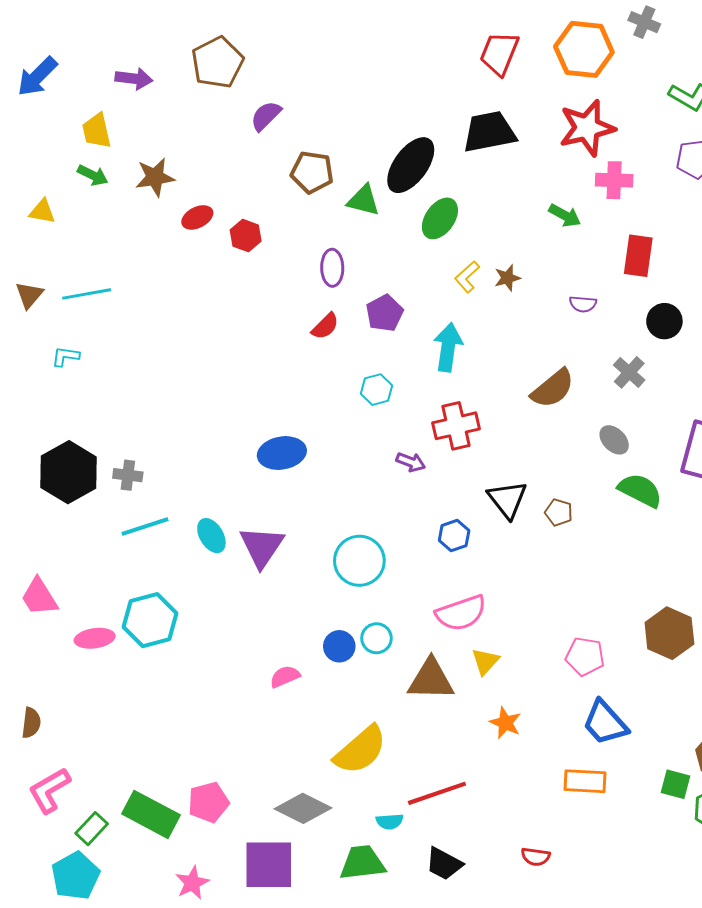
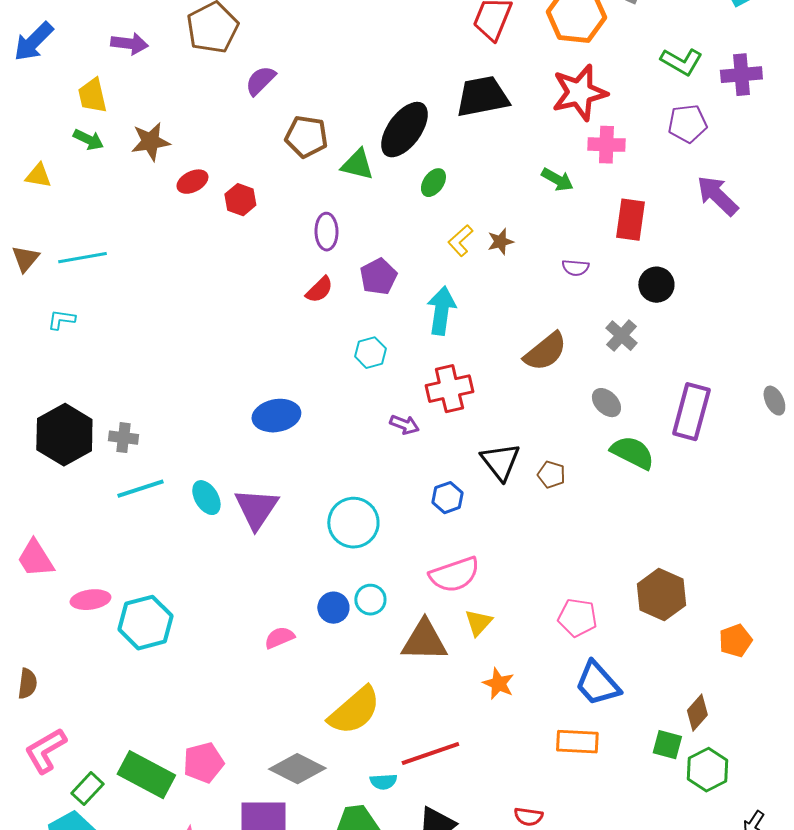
green ellipse: (440, 218) -> (433, 183), size x0.7
cyan hexagon: (150, 620) -> (145, 623), moved

